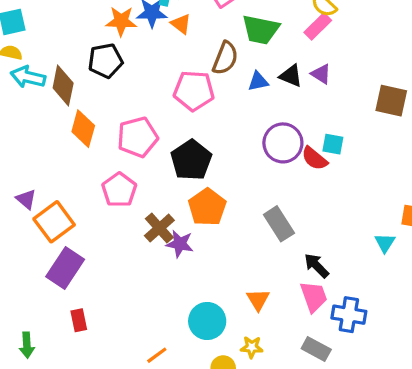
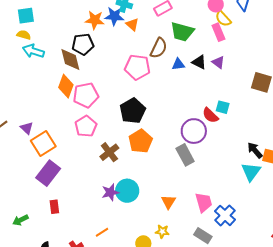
pink rectangle: (318, 26) -> (218, 32), turned -72
brown diamond: (63, 85) -> (70, 60), moved, turned -30
pink pentagon: (138, 137) -> (86, 95), moved
purple circle: (283, 143) -> (194, 131), moved
cyan triangle: (385, 243) -> (251, 172), size x1.5
purple star: (180, 244) -> (110, 192), moved, turned -30
black arrow: (317, 266) -> (255, 150), moved
blue cross: (349, 315) -> (225, 215), turned 30
cyan circle: (207, 321) -> (127, 191), moved
green arrow: (27, 345) -> (21, 220), turned 63

